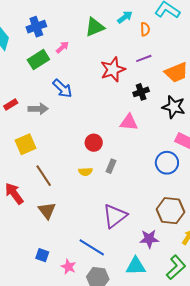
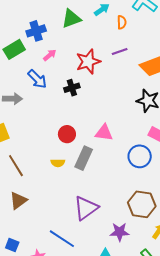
blue cross: (36, 27) -> (36, 31), moved
pink arrow: (62, 47) -> (50, 55), moved
black cross: (141, 92) -> (72, 88), moved
pink triangle: (129, 122) -> (104, 133), moved
gray rectangle: (111, 166) -> (84, 158), size x1.6
brown triangle: (47, 210) -> (18, 201), turned 30

